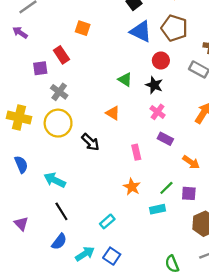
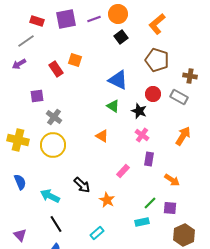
blue triangle: (141, 31) -> (118, 80), moved
purple arrow: (20, 33) -> (19, 64), turned -64
red rectangle: (61, 55) -> (56, 69), moved
red circle: (161, 61) -> (153, 94), moved
purple rectangle: (165, 139) -> (149, 159), turned 72
black arrow: (90, 142) -> (82, 185), moved
pink rectangle: (136, 152) -> (123, 171), turned 56
orange star: (132, 187) -> (107, 200), moved

